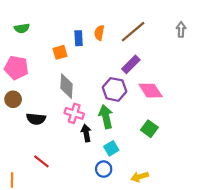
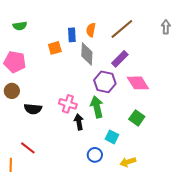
gray diamond: (67, 86) -> (87, 54), moved
cyan square: (111, 148) -> (112, 137), moved, turned -32
red line: (41, 161) -> (28, 148), moved

